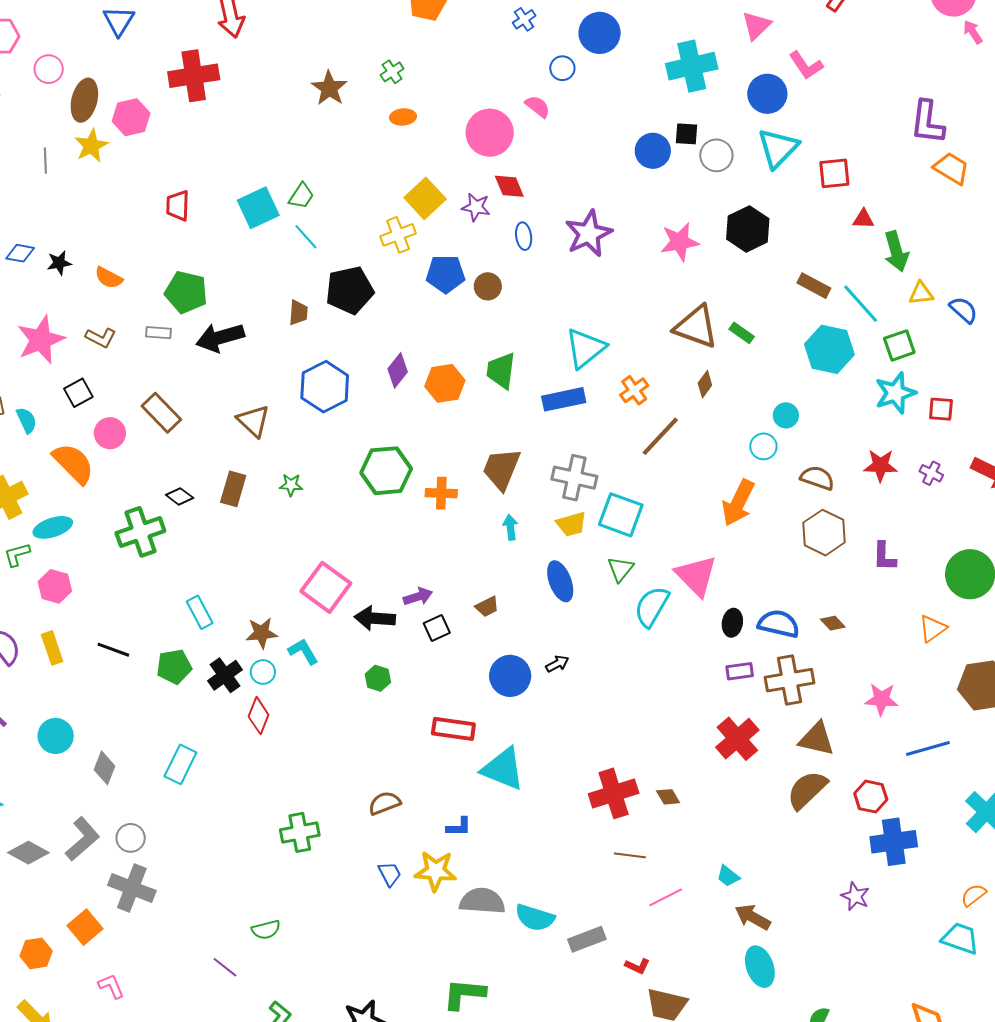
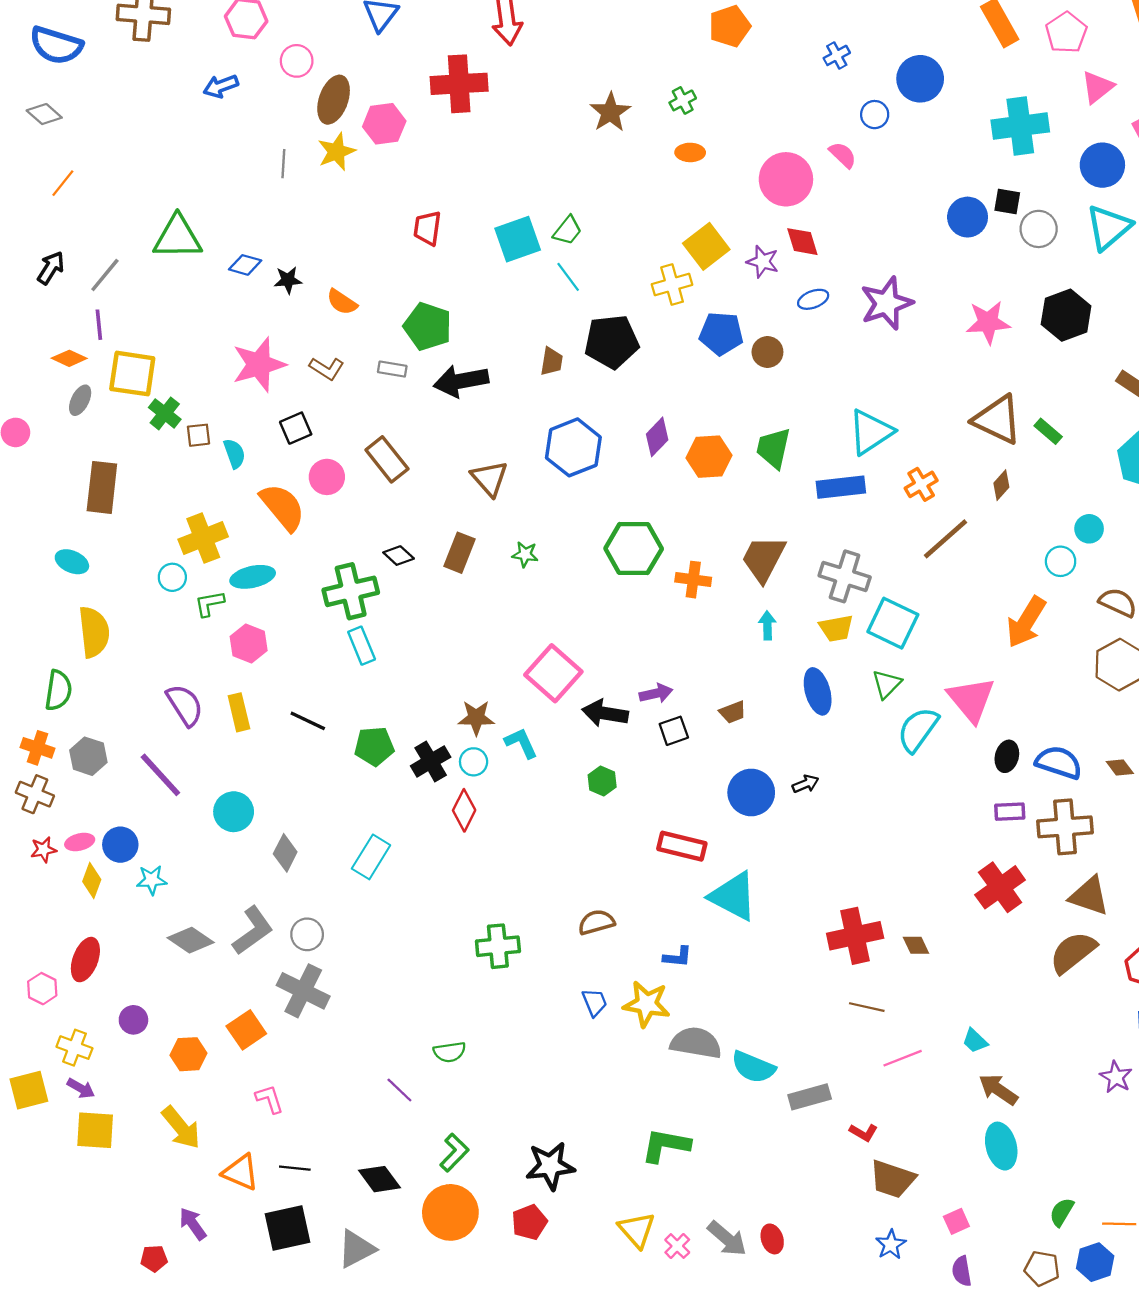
blue ellipse: (524, 236) -> (813, 299), turned 72
cyan rectangle: (200, 612) -> (362, 646), moved

